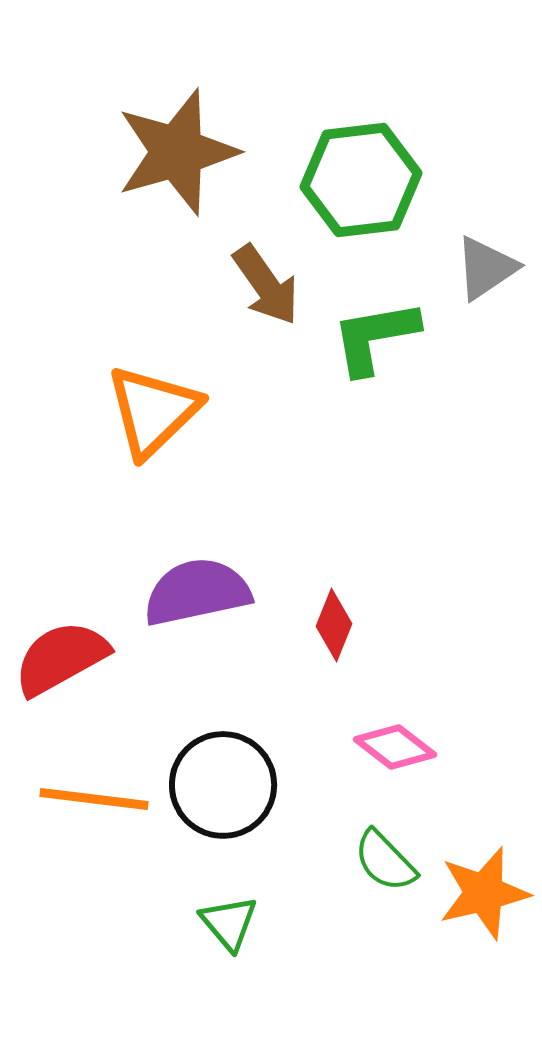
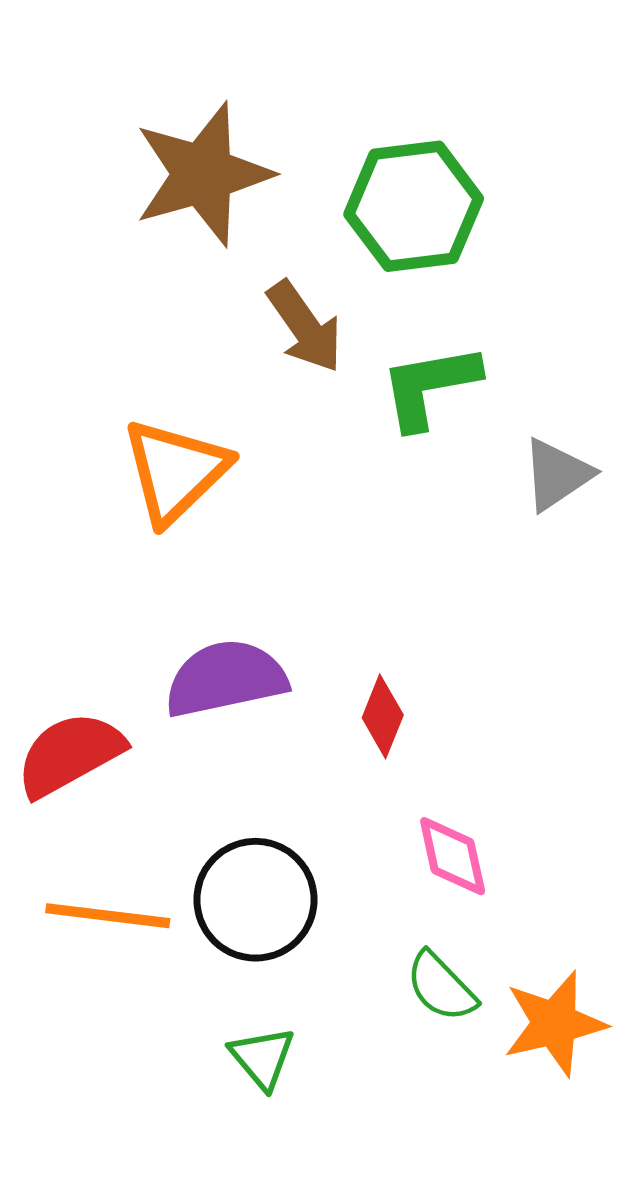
gray triangle: (486, 268) -> (557, 474), moved
pink diamond: (395, 747) -> (453, 856), turned 40

